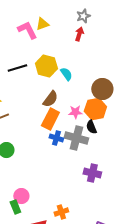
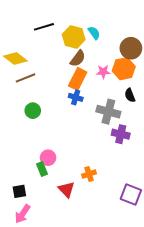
yellow hexagon: (46, 66) -> (74, 37), moved
black semicircle: (91, 127) -> (130, 95), moved
blue cross: (56, 138) -> (76, 97), moved
gray cross: (76, 138) -> (108, 112), moved

